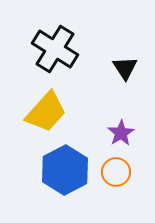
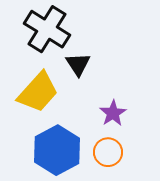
black triangle: (125, 68) -> (78, 64), moved

